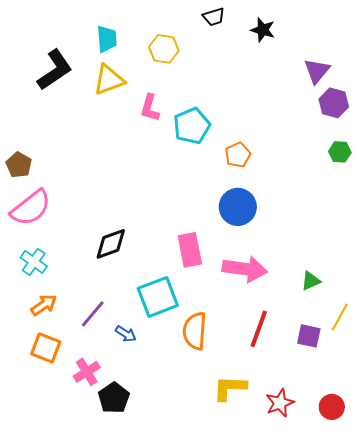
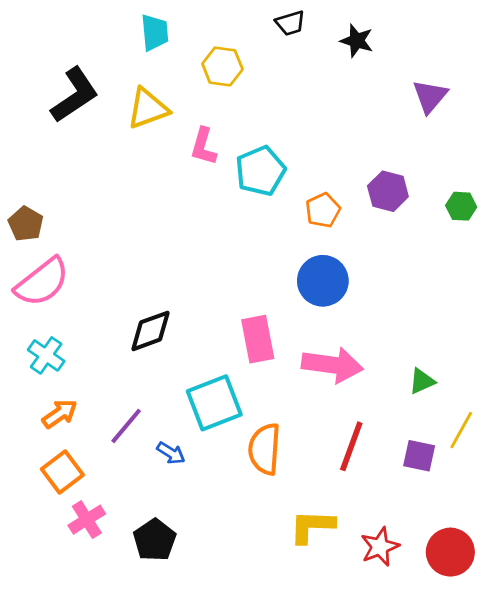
cyan trapezoid: (107, 39) -> (155, 33), moved
purple hexagon: (334, 103) -> (388, 191), moved
orange square: (46, 348) -> (62, 472), turned 32
pink cross: (87, 372) -> (87, 520), moved
red circle: (332, 407) -> (450, 552), size x1.4

